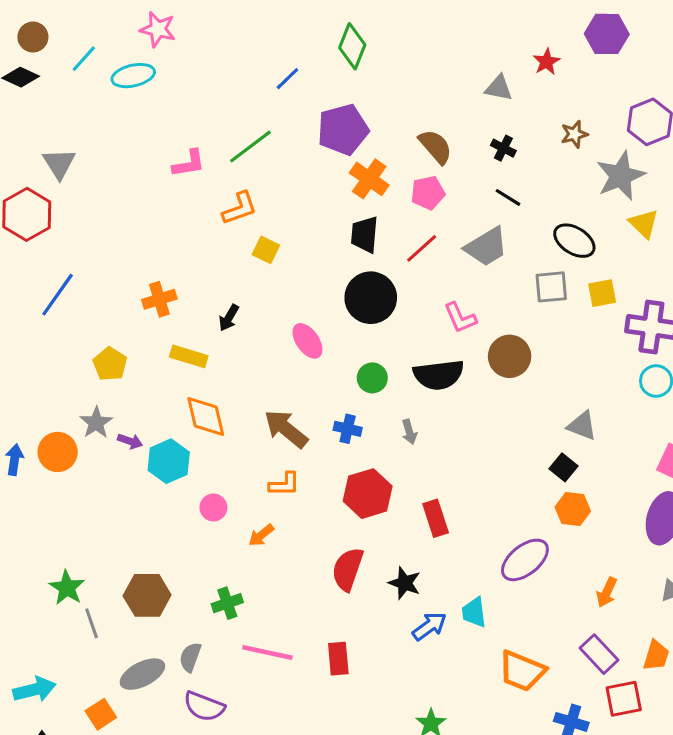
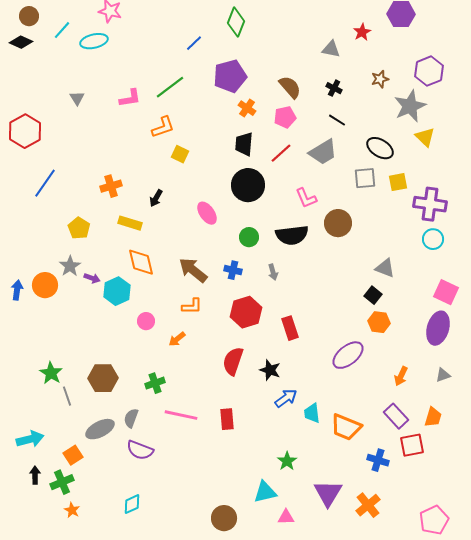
gray triangle: (59, 164) -> (77, 98), moved, size x0.7
orange cross: (369, 179) -> (247, 108), size x0.7
cyan trapezoid: (474, 612) -> (312, 413), moved

